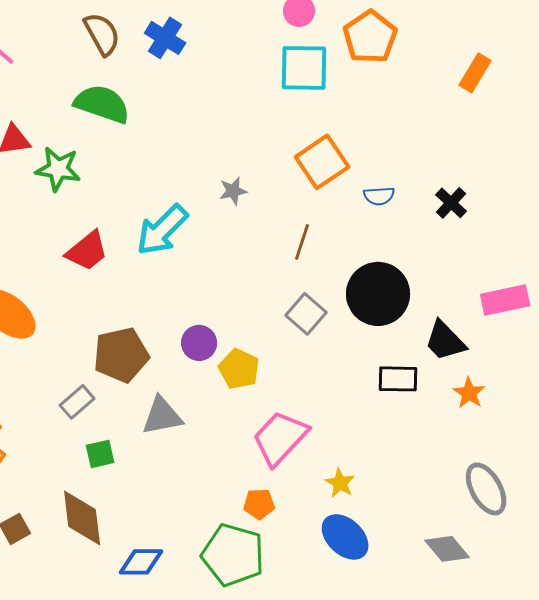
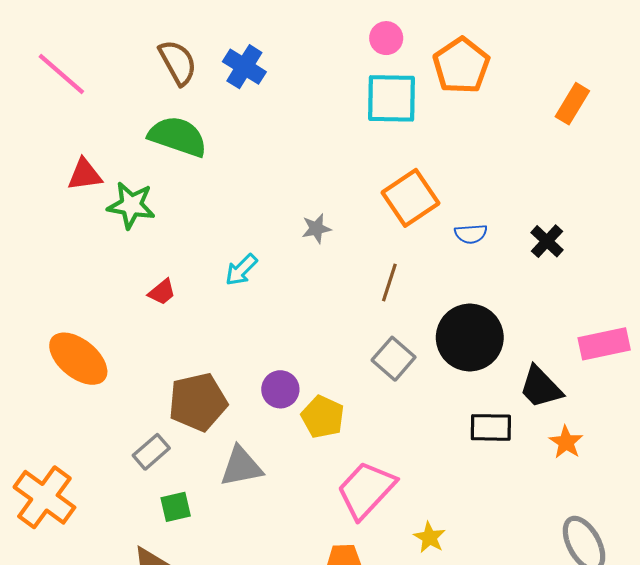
cyan arrow: (162, 230) -> (241, 270), size x0.6
red trapezoid: (87, 251) -> (162, 292), size x0.6

